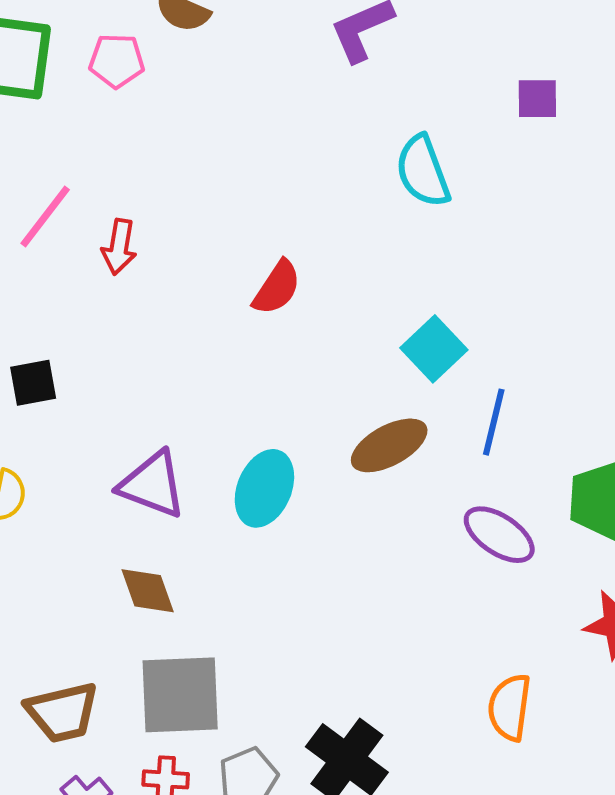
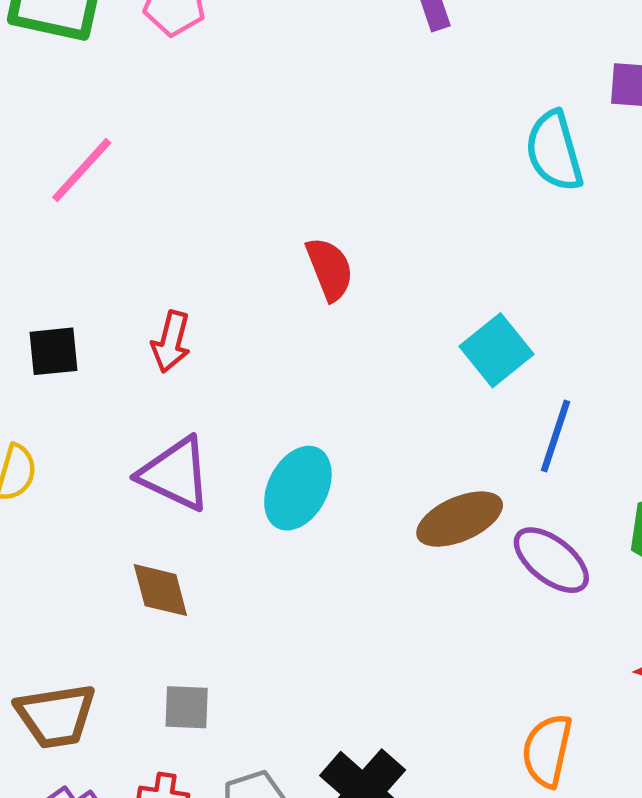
cyan semicircle: (423, 171) -> (554, 151), moved
red arrow: (119, 247) -> (171, 342), moved
red semicircle: (277, 288) -> (330, 269), turned -60
brown ellipse: (389, 445) -> (460, 519), moved
gray square: (180, 695) -> (187, 707), size x0.5

